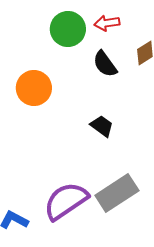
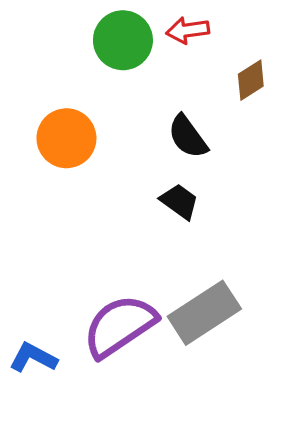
black semicircle: (105, 64) -> (188, 137), moved

